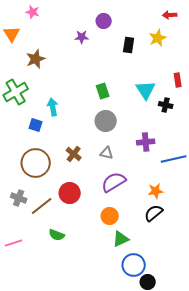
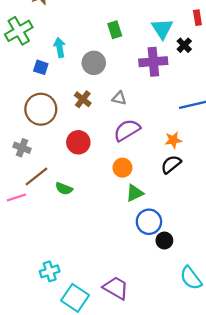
black cross: (166, 105) -> (184, 45), turned 32
gray circle: (106, 121) -> (94, 63), moved
purple cross: (146, 142) -> (153, 62), moved, size x1.4
brown line: (42, 206) -> (36, 176), moved

